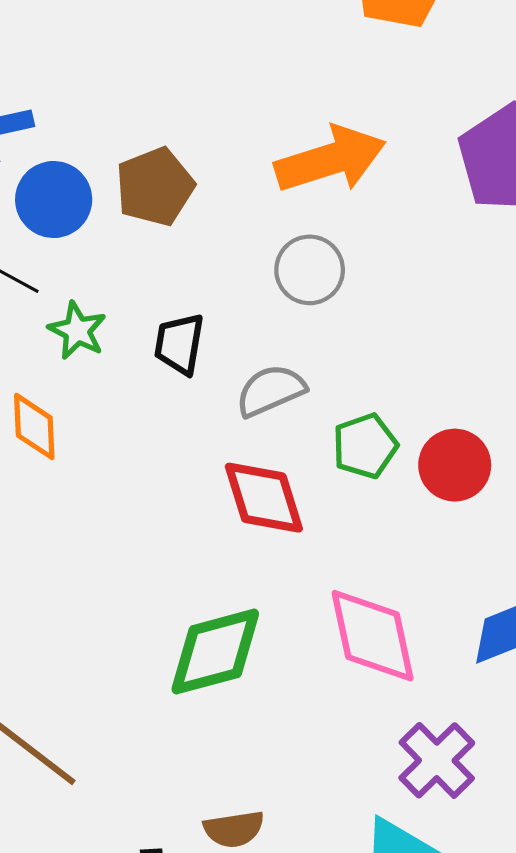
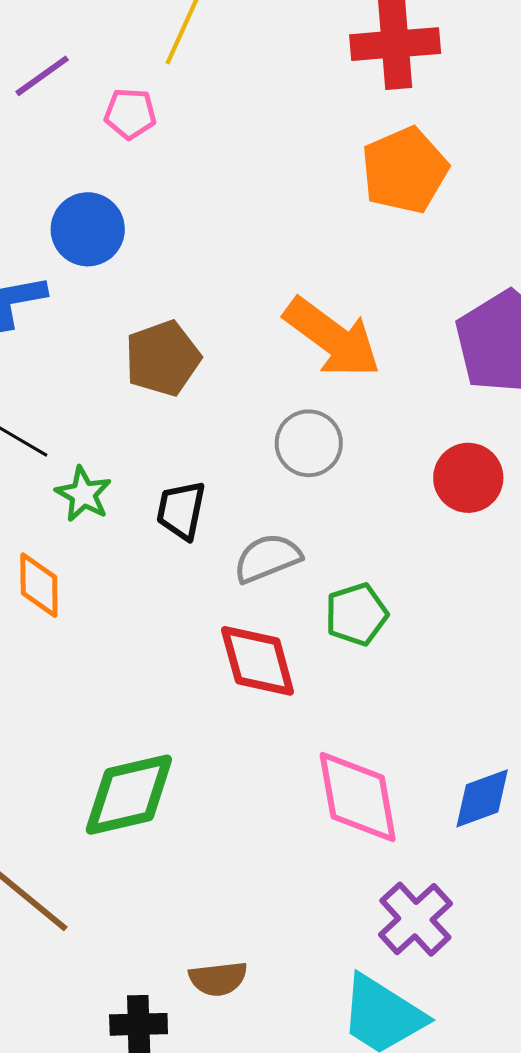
orange arrow: (330, 159) -> (332, 338), turned 52
blue circle: (54, 200) -> (88, 229), moved
red circle: (455, 465) -> (468, 478), moved
green diamond: (215, 652) -> (129, 795), moved

